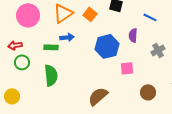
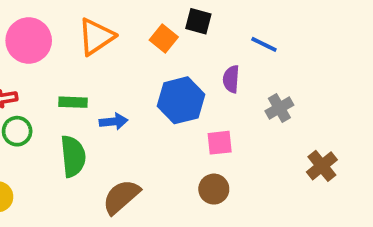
orange square: (90, 14) -> (164, 39), moved
blue arrow: (67, 37) -> (114, 122), moved
brown circle: (148, 92) -> (214, 189), moved
brown semicircle: (98, 96) -> (121, 197), moved

